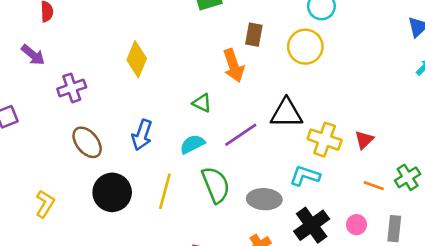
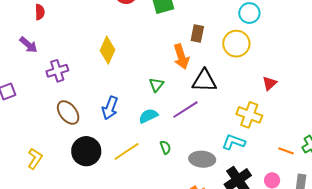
green triangle: (202, 103) -> (156, 85), turned 42
black triangle: (286, 113) -> (204, 81), moved
red triangle: (364, 140) -> (270, 83), moved
green semicircle: (216, 185) -> (165, 147), size x0.5
yellow line: (165, 191) -> (127, 151), turned 40

